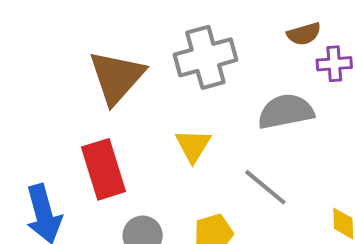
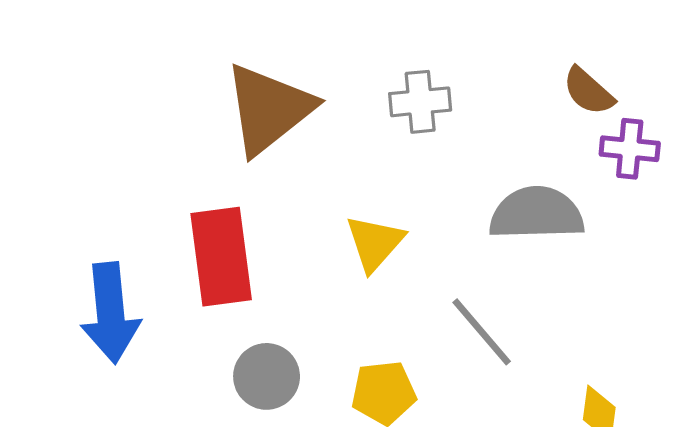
brown semicircle: (304, 34) -> (588, 91), turned 48
gray cross: (205, 57) -> (420, 102), size x0.6

